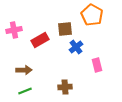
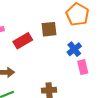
blue cross: (76, 47) -> (74, 49), moved

